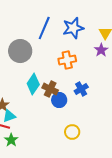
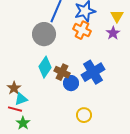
gray circle: (20, 51) -> (44, 34), moved
orange cross: (67, 60) -> (82, 30), moved, turned 36
blue cross: (81, 89) -> (93, 72), size x1.6

